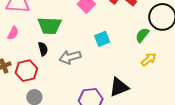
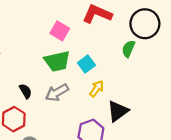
green trapezoid: (50, 26) -> (57, 61), moved
yellow arrow: (149, 59) -> (97, 89), moved

